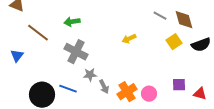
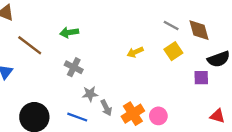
yellow square: (174, 42) -> (173, 51), moved
gray cross: (76, 52) -> (74, 67), size x0.7
purple square: (179, 85) -> (201, 78), moved
blue line: (68, 89) -> (77, 117), moved

